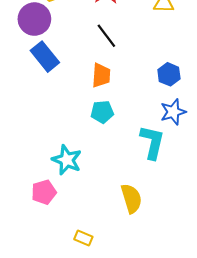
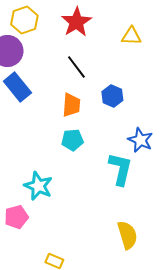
blue hexagon: (169, 74) -> (112, 96), moved
blue star: (173, 112) -> (140, 140), turned -30
yellow semicircle: (131, 198) -> (127, 235), moved

